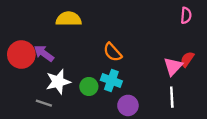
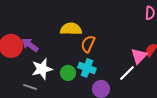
yellow semicircle: (69, 19) -> (71, 29), moved
orange semicircle: (113, 52) -> (88, 44), turned 66
white line: (172, 97) -> (127, 73), moved, turned 48

